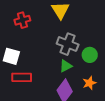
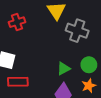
gray cross: (68, 44) -> (77, 31), moved
green circle: (90, 55) -> (89, 65), moved

